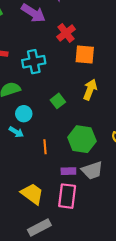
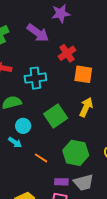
green square: (58, 101) -> (56, 116), size x1.6
orange line: (45, 147) -> (41, 158), turned -56

